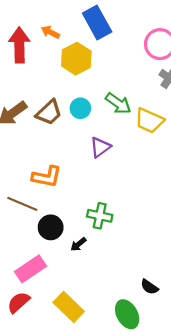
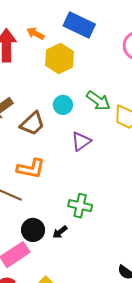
blue rectangle: (97, 23) -> (79, 25), turned -36
brown trapezoid: (49, 112) -> (32, 124), moved
black circle: (51, 227) -> (33, 230), moved

